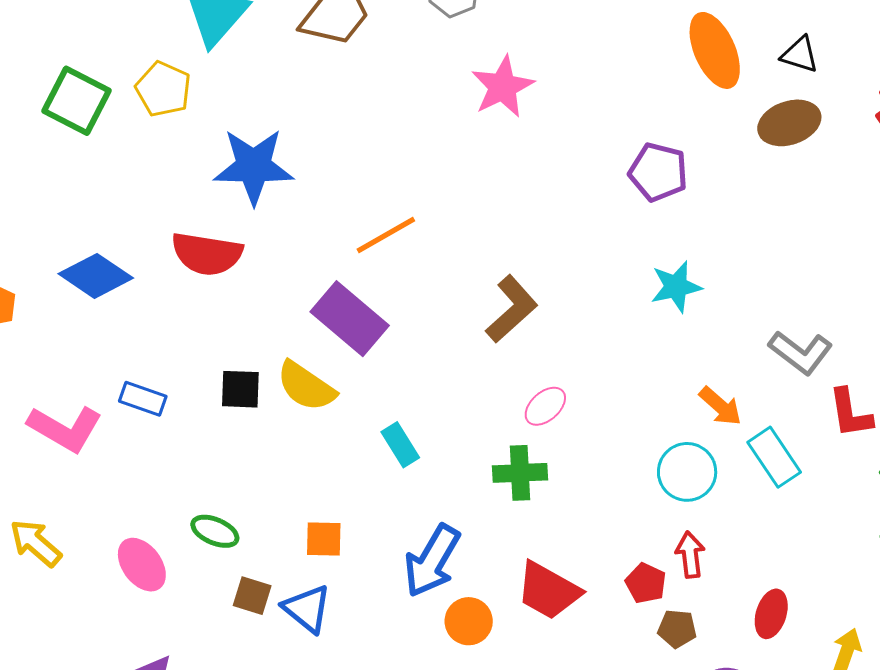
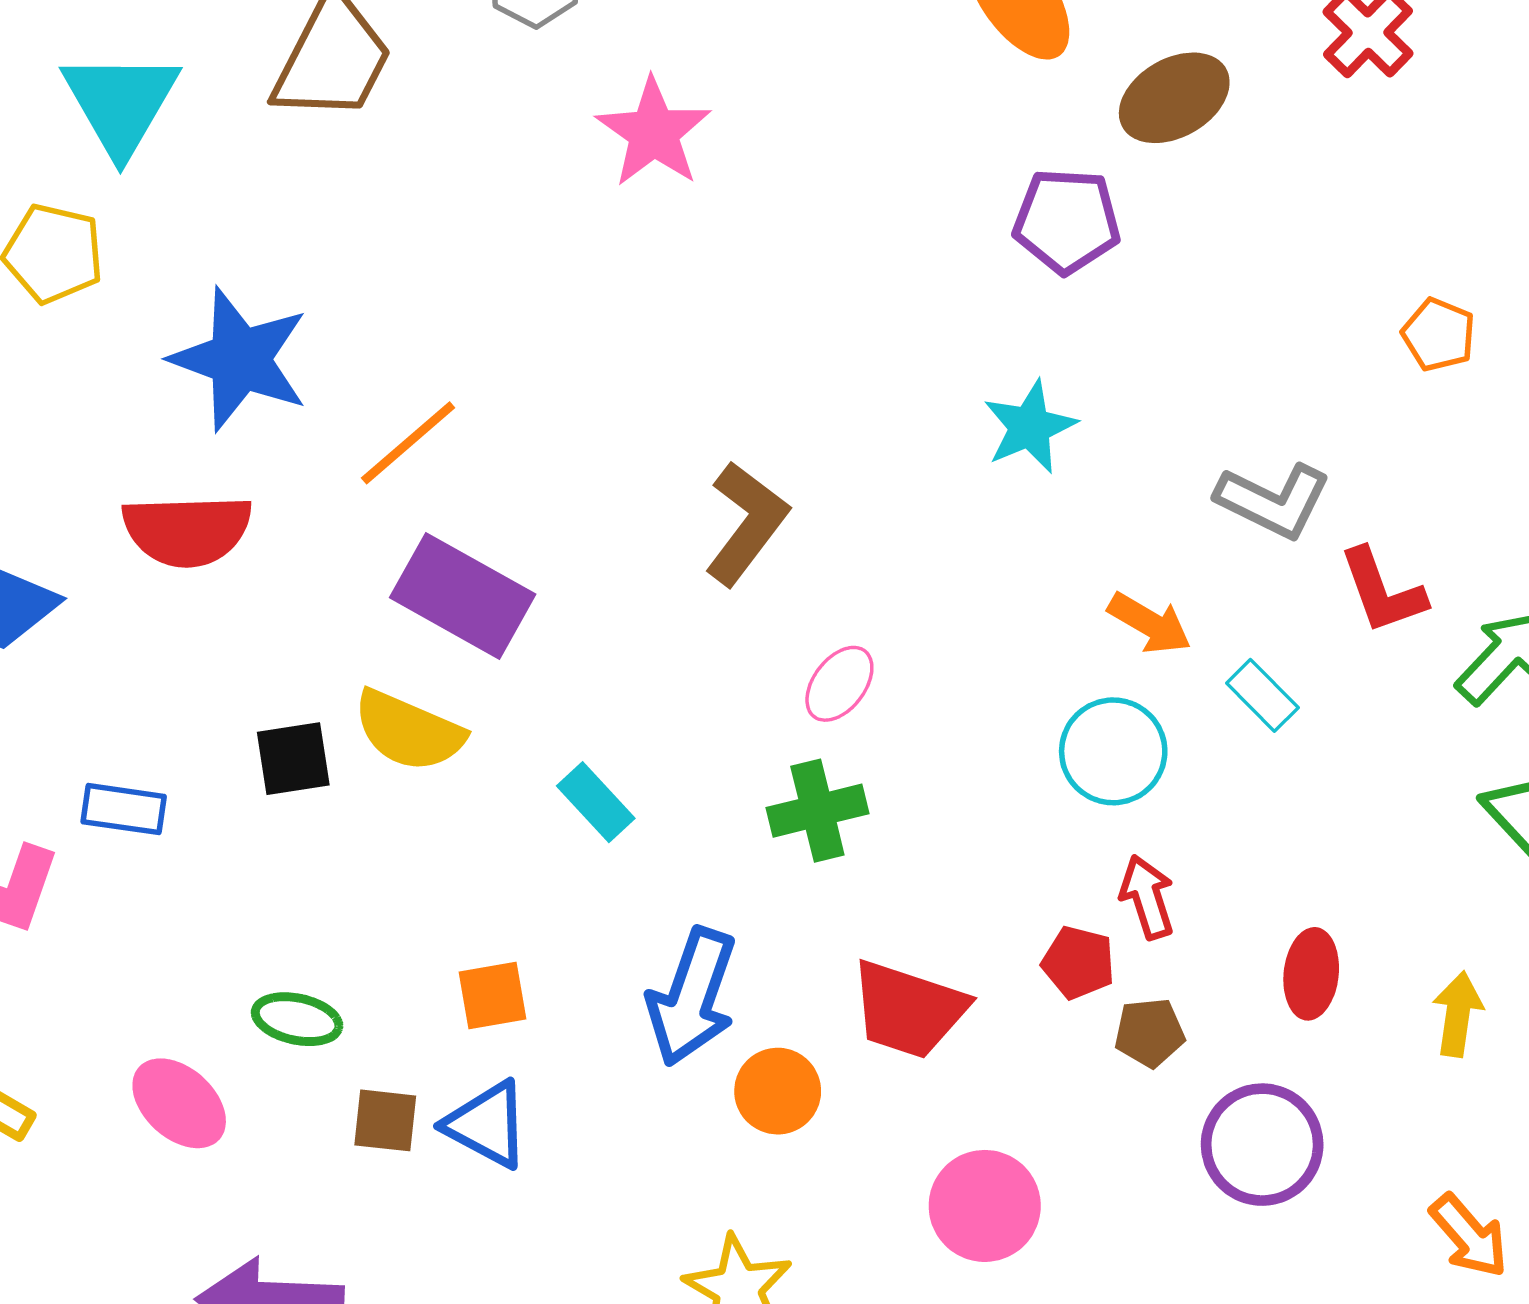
blue star: (254, 166) -> (240, 359), turned 30
purple pentagon: (658, 172) -> (1067, 221), moved
orange line: (386, 235) -> (408, 443), moved
cyan rectangle: (774, 457) -> (1262, 695), size x0.7

